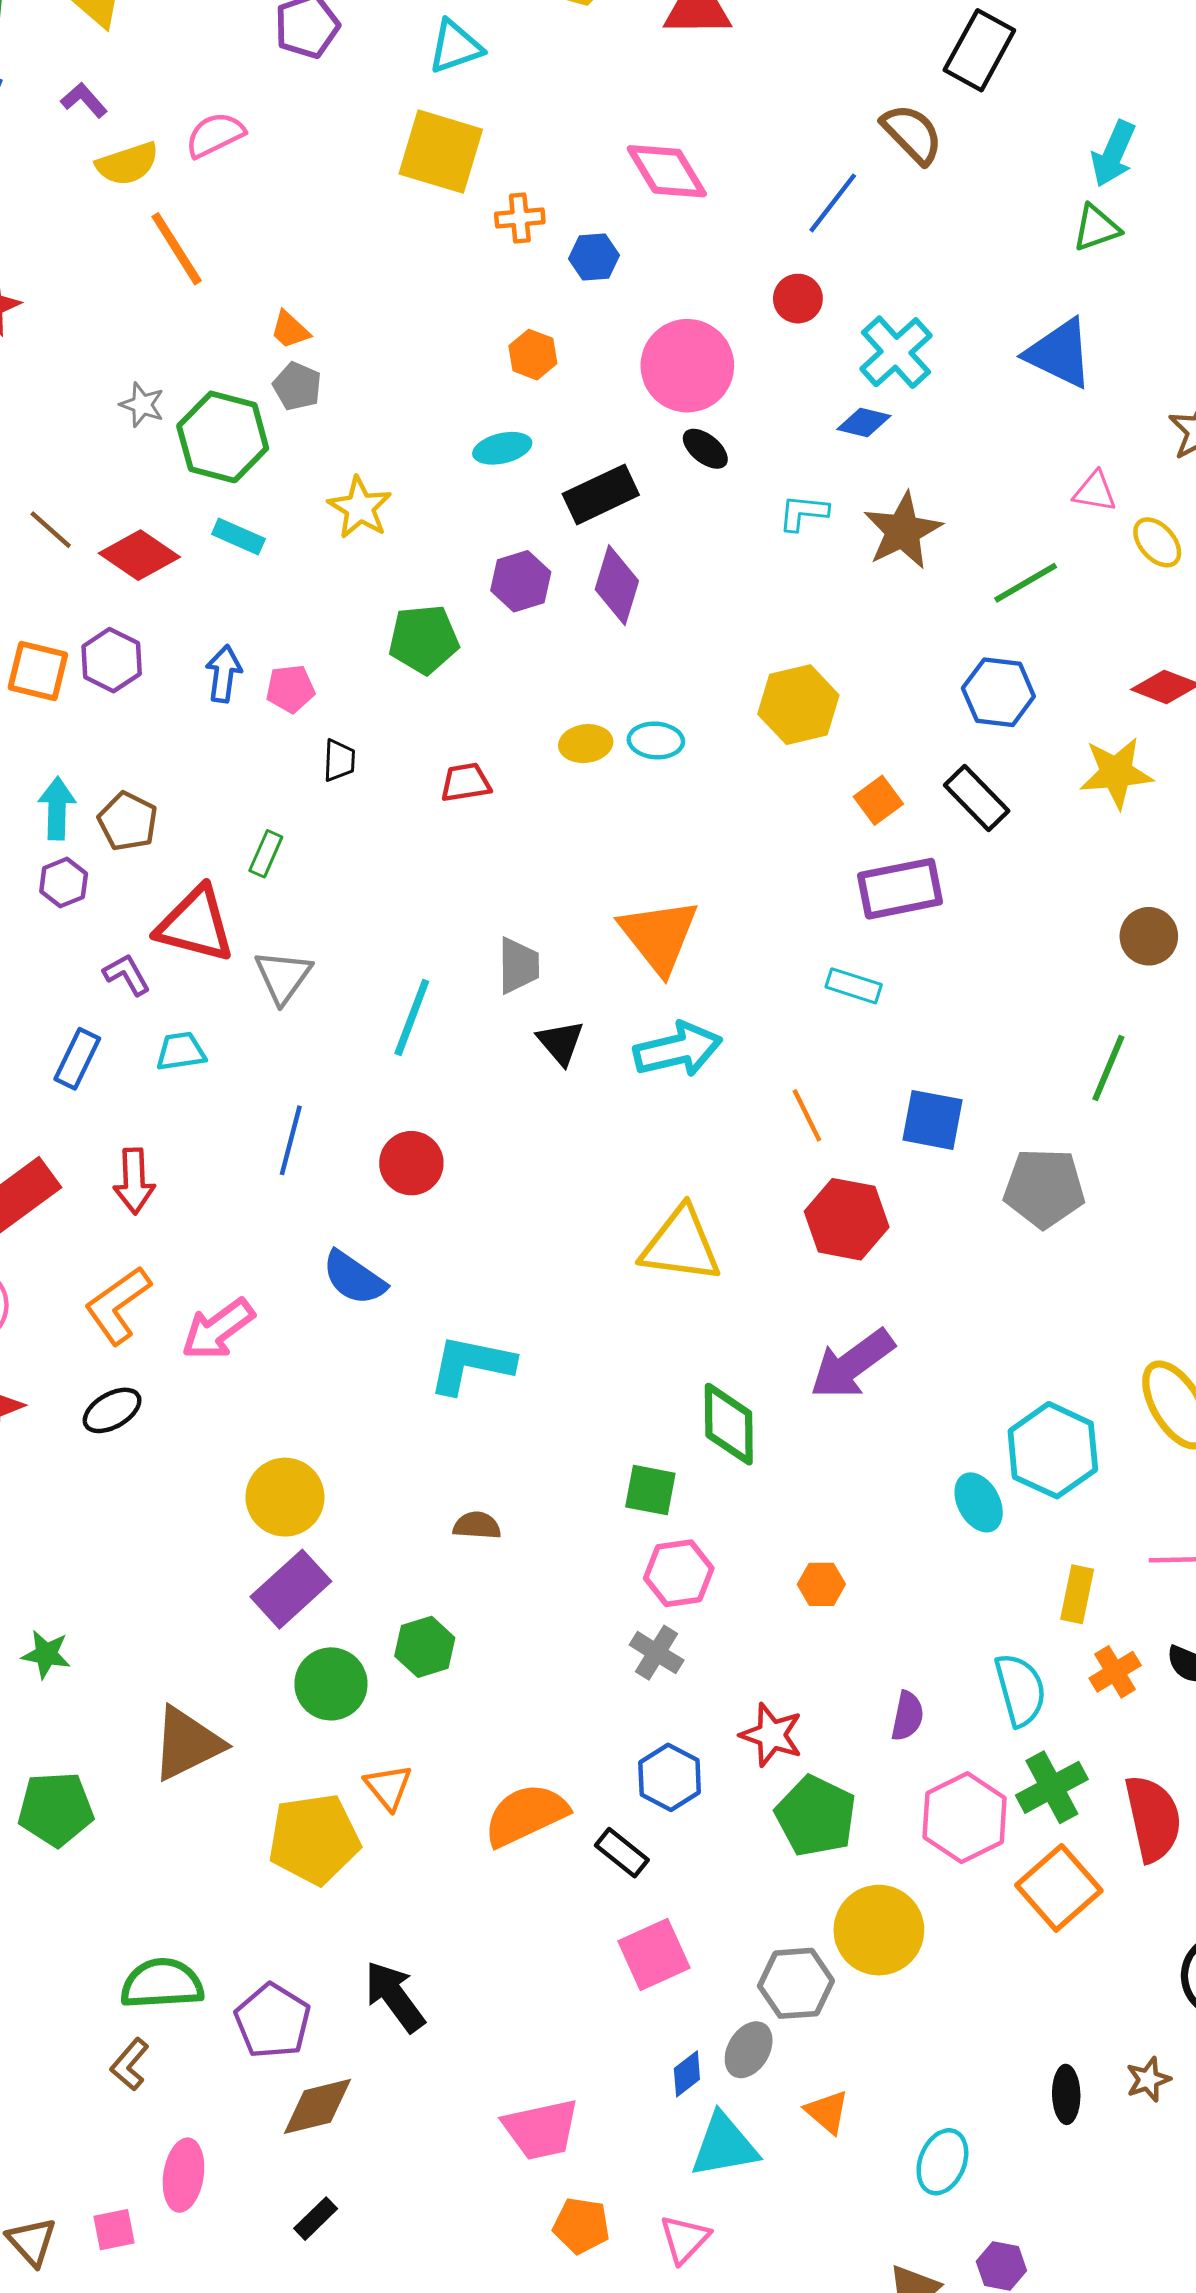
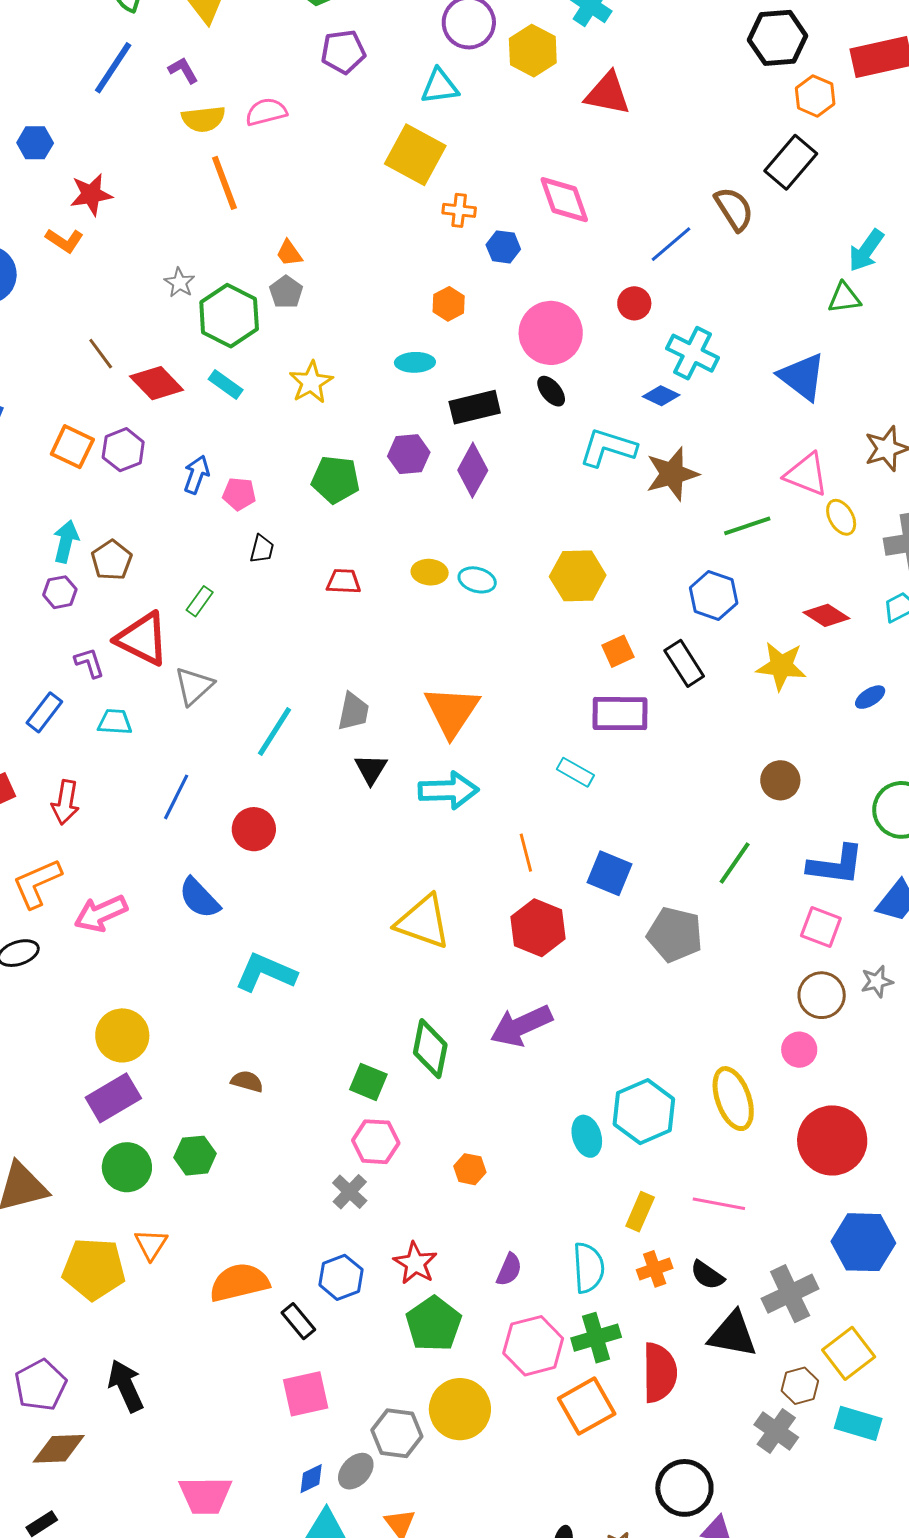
cyan cross: (896, 352) -> (693, 353), turned -33
pink triangle: (1095, 492) -> (806, 474), size x1.5
cyan L-shape: (803, 513) -> (608, 448), size x1.6

